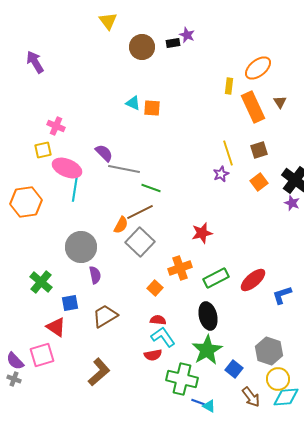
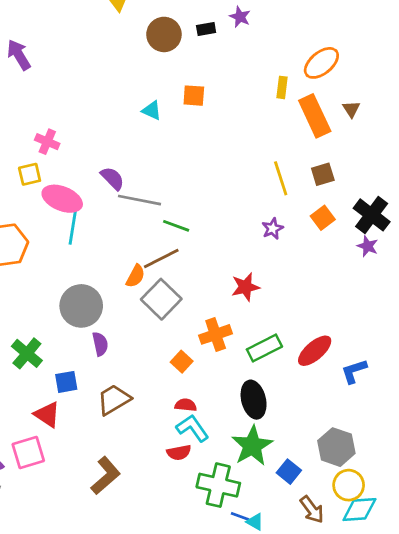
purple star: (187, 35) -> (240, 17), moved
orange square: (152, 108) -> (194, 96), moved
purple star: (221, 174) -> (273, 229), moved

